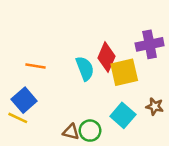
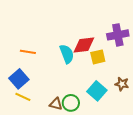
red diamond: (106, 57) -> (84, 45), turned 60
yellow square: (124, 72) -> (98, 57), size x0.7
yellow line: (18, 118) -> (23, 97), moved

